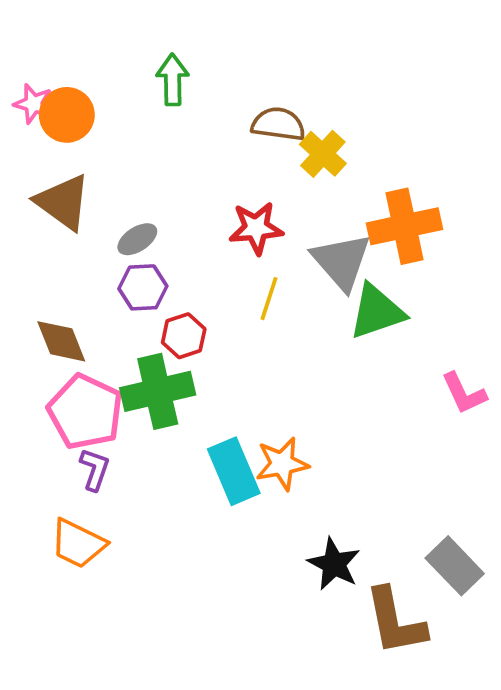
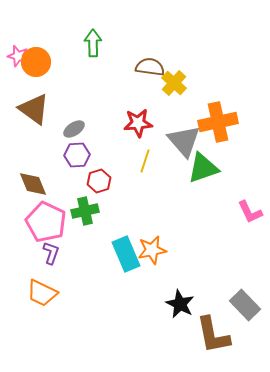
green cross: (158, 391) -> (85, 211), size x0.7

